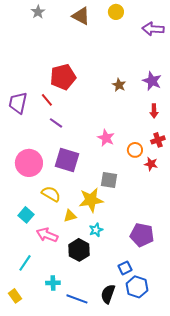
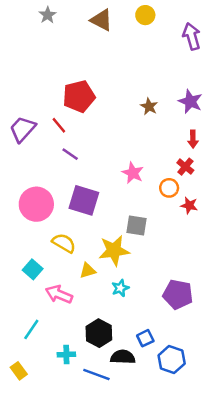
purple arrow: (153, 29) -> (192, 36), turned 70
purple trapezoid: (18, 103) -> (23, 129), turned 30
red cross: (158, 140) -> (185, 167), moved, turned -32
black hexagon: (79, 250) -> (99, 333), moved
blue square: (125, 268) -> (145, 338), moved
black semicircle: (108, 294) -> (123, 357), moved, turned 72

